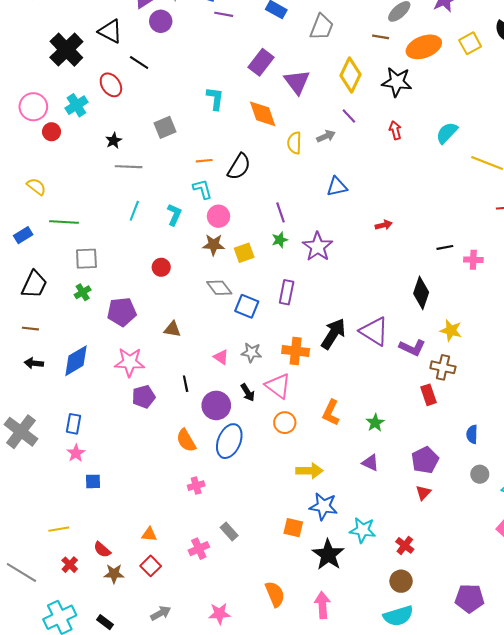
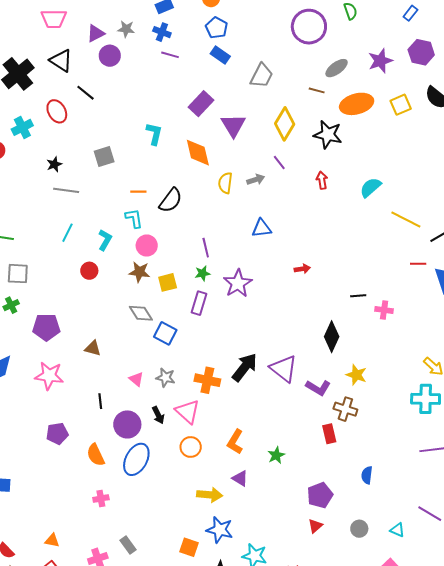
red circle: (161, 267) -> (89, 271), moved
purple rectangle: (287, 292) -> (199, 303), moved
purple pentagon: (144, 397) -> (57, 434), moved
purple triangle: (370, 463) -> (240, 478), moved
gray circle: (480, 474) -> (359, 529), moved

